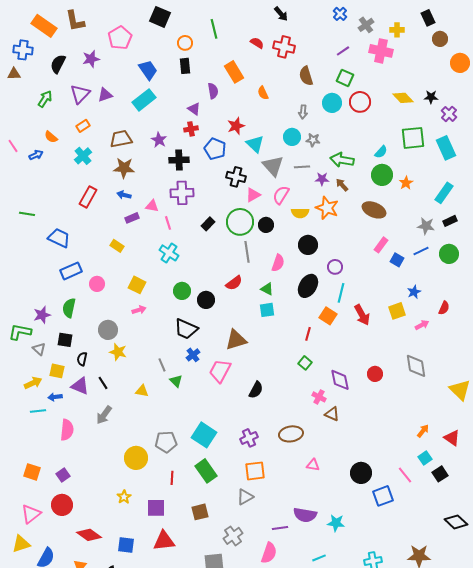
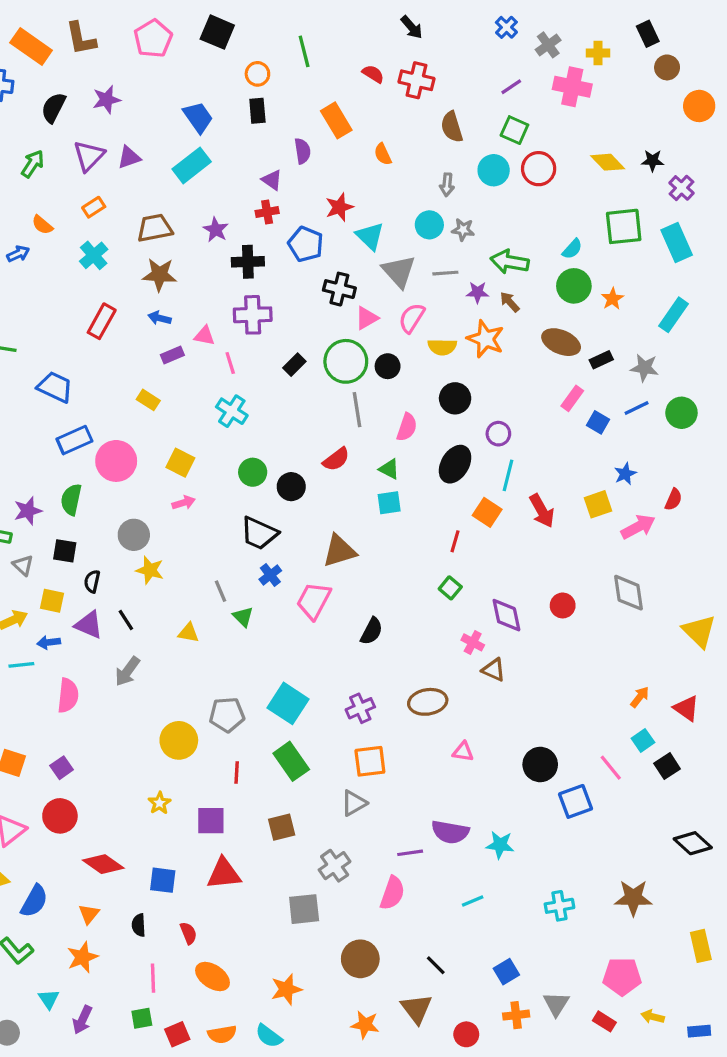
pink pentagon: (120, 38) -> (153, 39), moved
black rectangle: (450, 221) -> (601, 360), moved
pink circle: (97, 284) -> (116, 461), size x1.6
pink arrow: (422, 325) -> (638, 527), size x1.5

